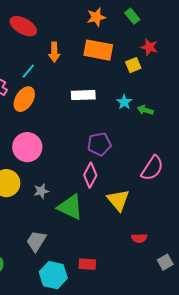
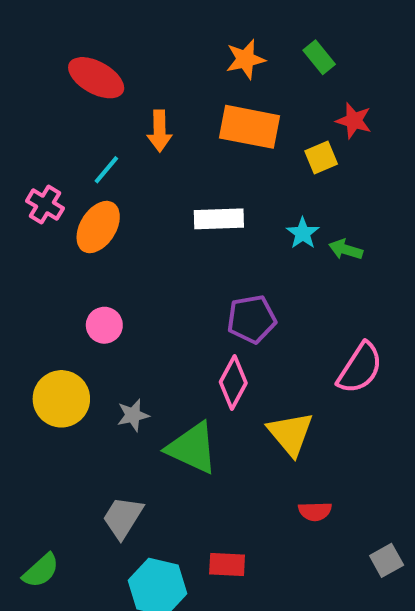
pink circle: (27, 147) -> (104, 325), size x0.6
red semicircle: (139, 238) -> (315, 511), moved

